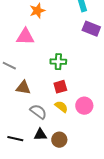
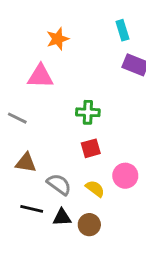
brown triangle: (23, 88) -> (26, 163), moved
yellow semicircle: (61, 107) -> (95, 189), moved
black line: (15, 139) -> (32, 209), moved

